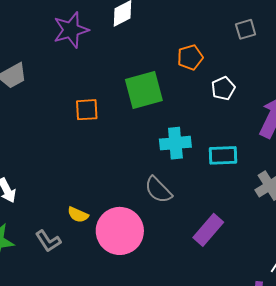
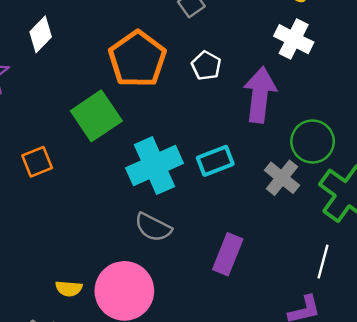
orange pentagon: (190, 57) -> (137, 59), size x1.8
white pentagon: (223, 88) -> (206, 66), moved
cyan cross: (175, 143) -> (154, 166), size x1.4

